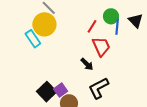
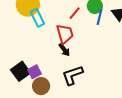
cyan rectangle: (33, 39) -> (37, 18), moved
red trapezoid: (101, 47) -> (65, 34), moved

